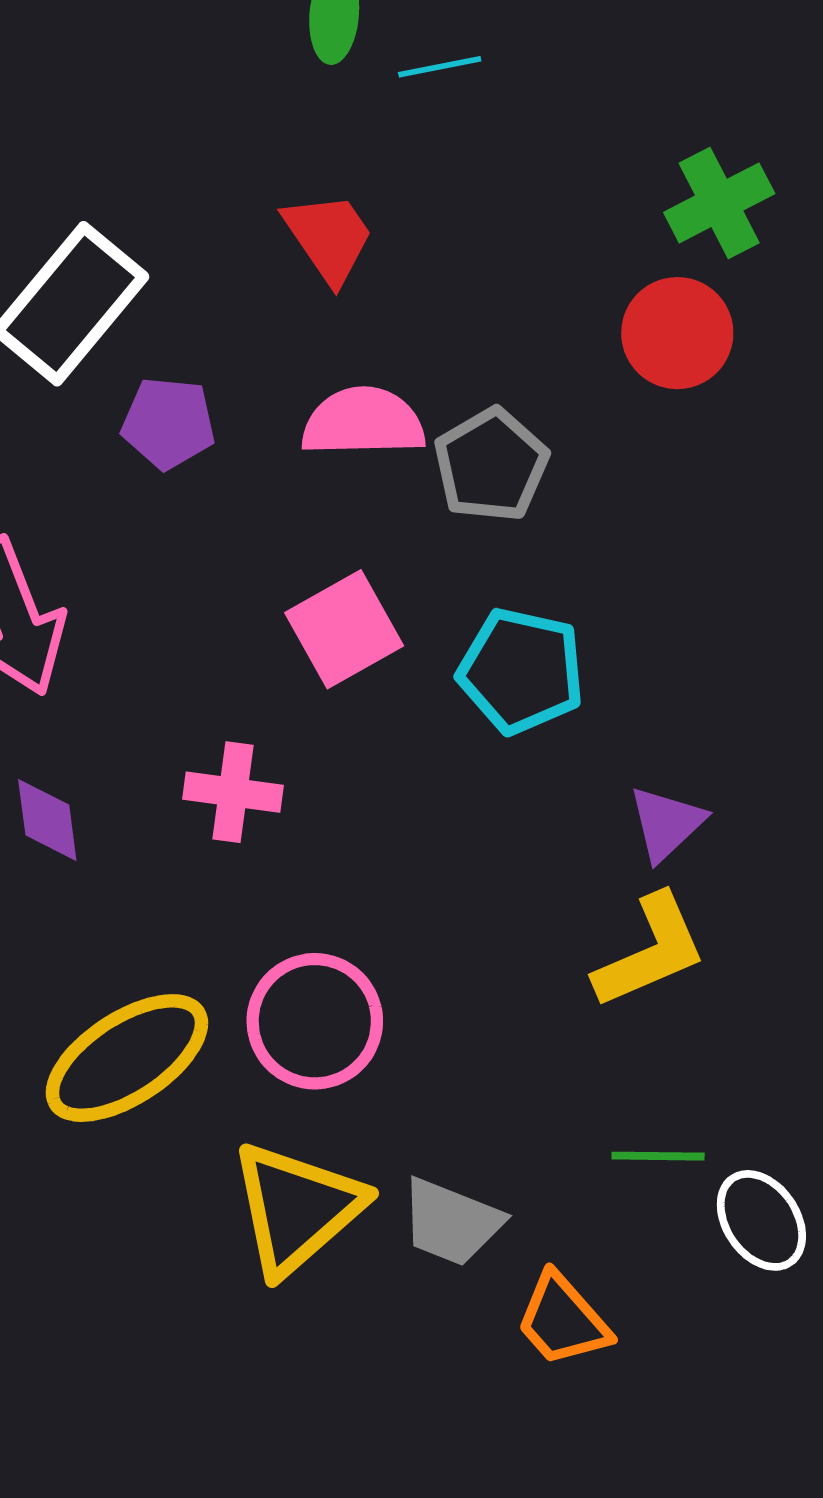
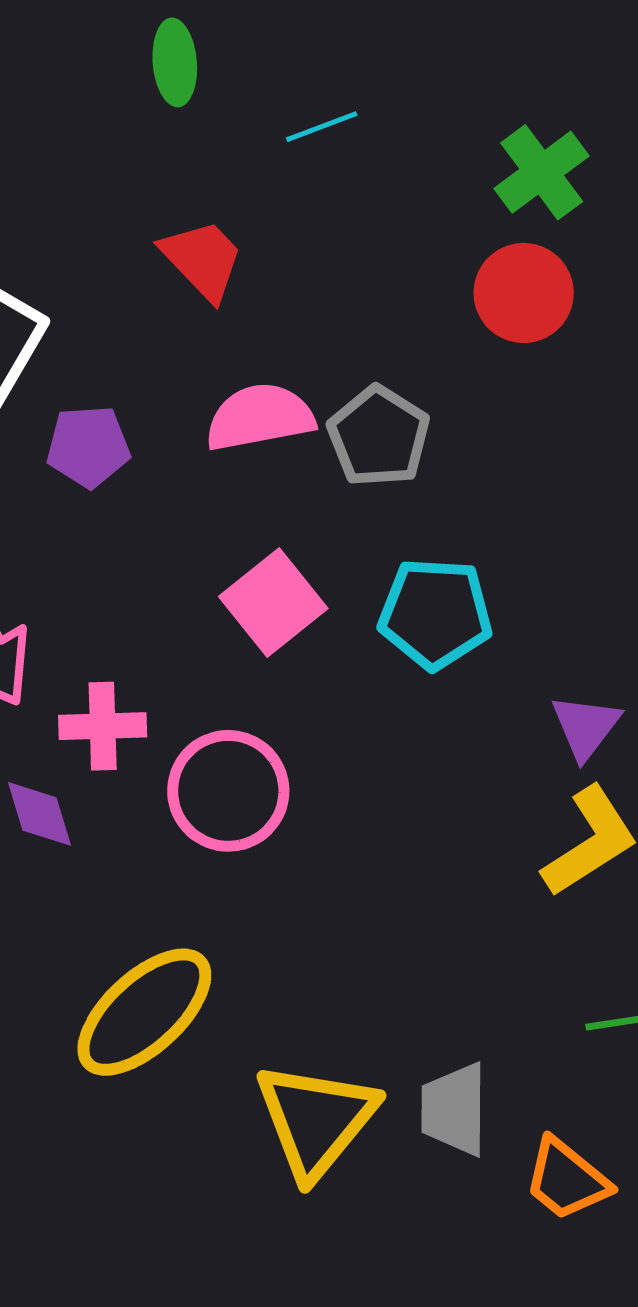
cyan line: (440, 67) -> (322, 127), moved
pink cross: (233, 792) -> (103, 726), moved
pink circle: (315, 1021) -> (228, 791), moved
gray trapezoid: (451, 1222) -> (454, 1109), turned 78

